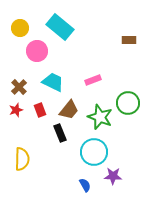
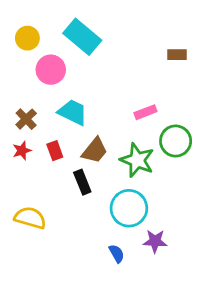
pink rectangle: (93, 80) -> (145, 112), moved
yellow semicircle: (22, 159) -> (30, 218), turned -75

